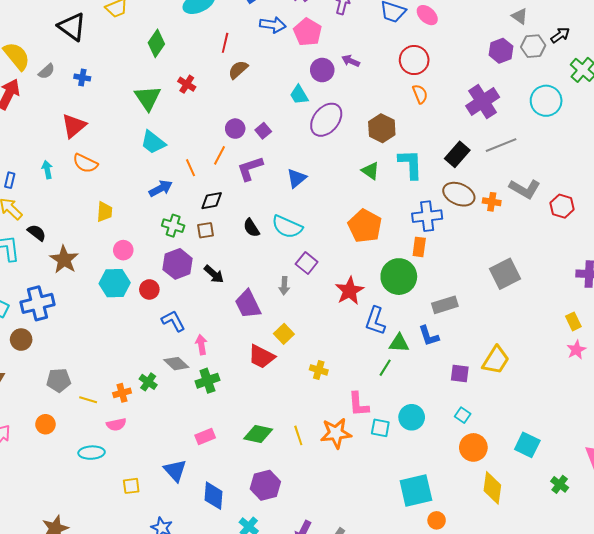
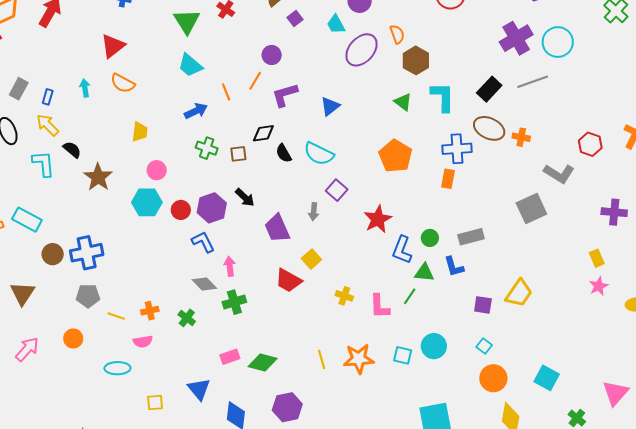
orange semicircle: (420, 94) -> (397, 34), moved
cyan circle: (546, 101) -> (558, 42), moved
purple square: (263, 131) -> (295, 18), moved
gray L-shape: (525, 189) -> (559, 174), moved
black diamond: (212, 201) -> (263, 133), moved
purple hexagon: (178, 264) -> (212, 208), moved
green circle: (399, 277) -> (430, 238), moved, size x0.5
blue cross: (38, 303) -> (87, 253), moved
green cross: (148, 382) -> (187, 318), moved
pink L-shape: (359, 404) -> (380, 306), moved
green diamond: (258, 434) -> (263, 362), moved

